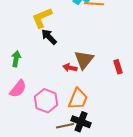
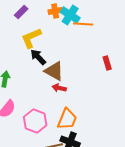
brown triangle: (84, 60) -> (54, 71), moved, turned -40
red rectangle: (118, 67) -> (107, 63), moved

